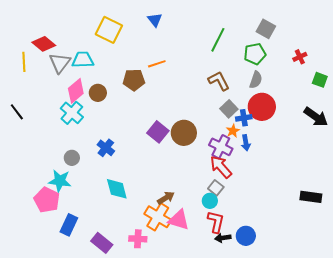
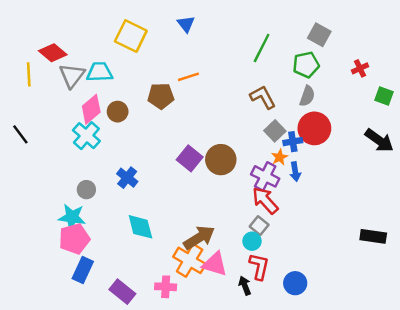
brown arrow: (166, 198) -> (199, 238), size x1.5
pink pentagon: (47, 200) -> (74, 239), moved, turned 30
black arrow: (223, 238) -> (245, 286), moved, turned 77

